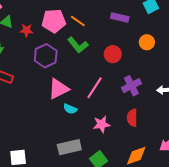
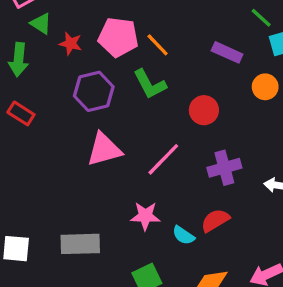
orange circle: (147, 42) -> (265, 87), moved
cyan semicircle: (70, 109) -> (183, 235), moved
red semicircle: (132, 118) -> (215, 220), turned 48
pink star: (102, 124) -> (145, 216), moved
gray rectangle: (69, 147) -> (80, 244), moved

